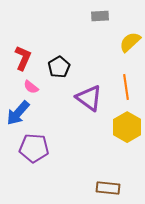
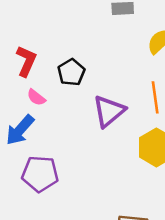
purple triangle: (89, 98) -> (109, 111), turned 44

